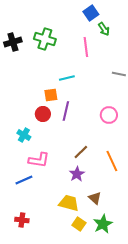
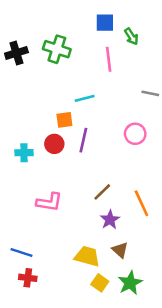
blue square: (91, 13) -> (105, 23), moved, turned 35
pink circle: (109, 115) -> (135, 134), moved
cyan cross: (24, 135) -> (24, 153), moved, turned -32
purple star: (77, 174) -> (110, 220), moved
blue line: (24, 180) -> (21, 253), moved, turned 42

